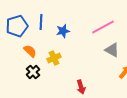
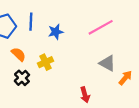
gray triangle: (112, 50) -> (107, 63), moved
red arrow: (81, 87) -> (85, 95), moved

